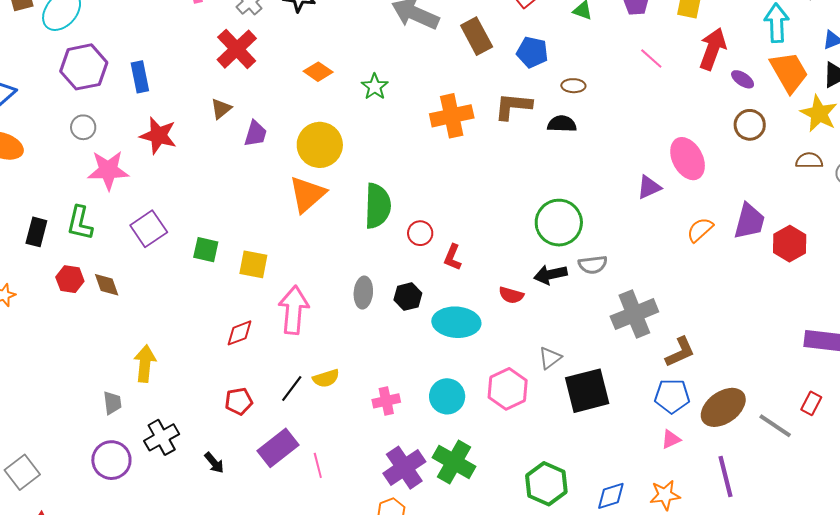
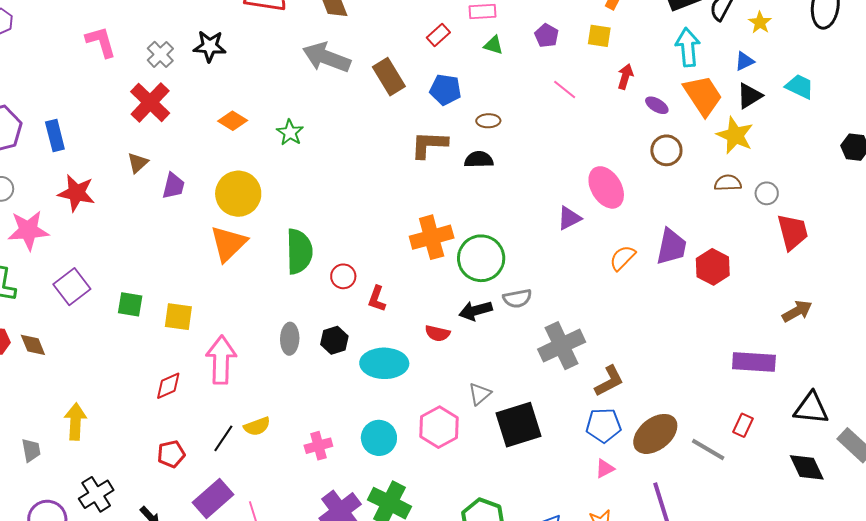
red arrow: (713, 49) -> (625, 77), size x0.6
orange cross: (452, 116) -> (432, 237), moved
gray trapezoid: (112, 403) -> (31, 450), moved

